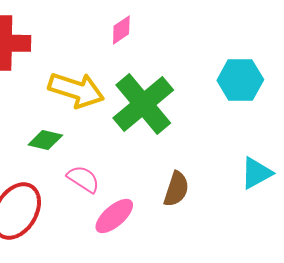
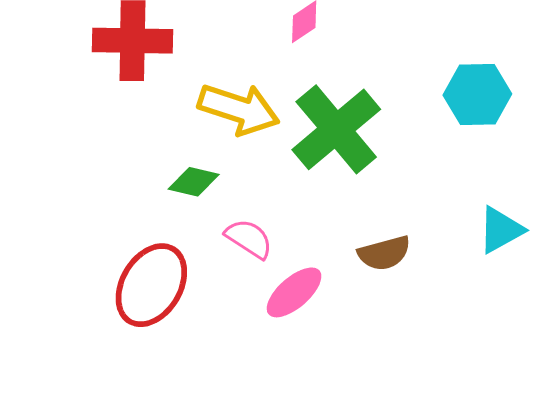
brown semicircle: (176, 189) -> (384, 253), turned 57

